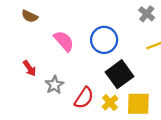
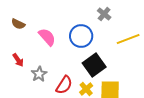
gray cross: (147, 14) -> (104, 14), moved
brown semicircle: (30, 16) -> (18, 24), moved

